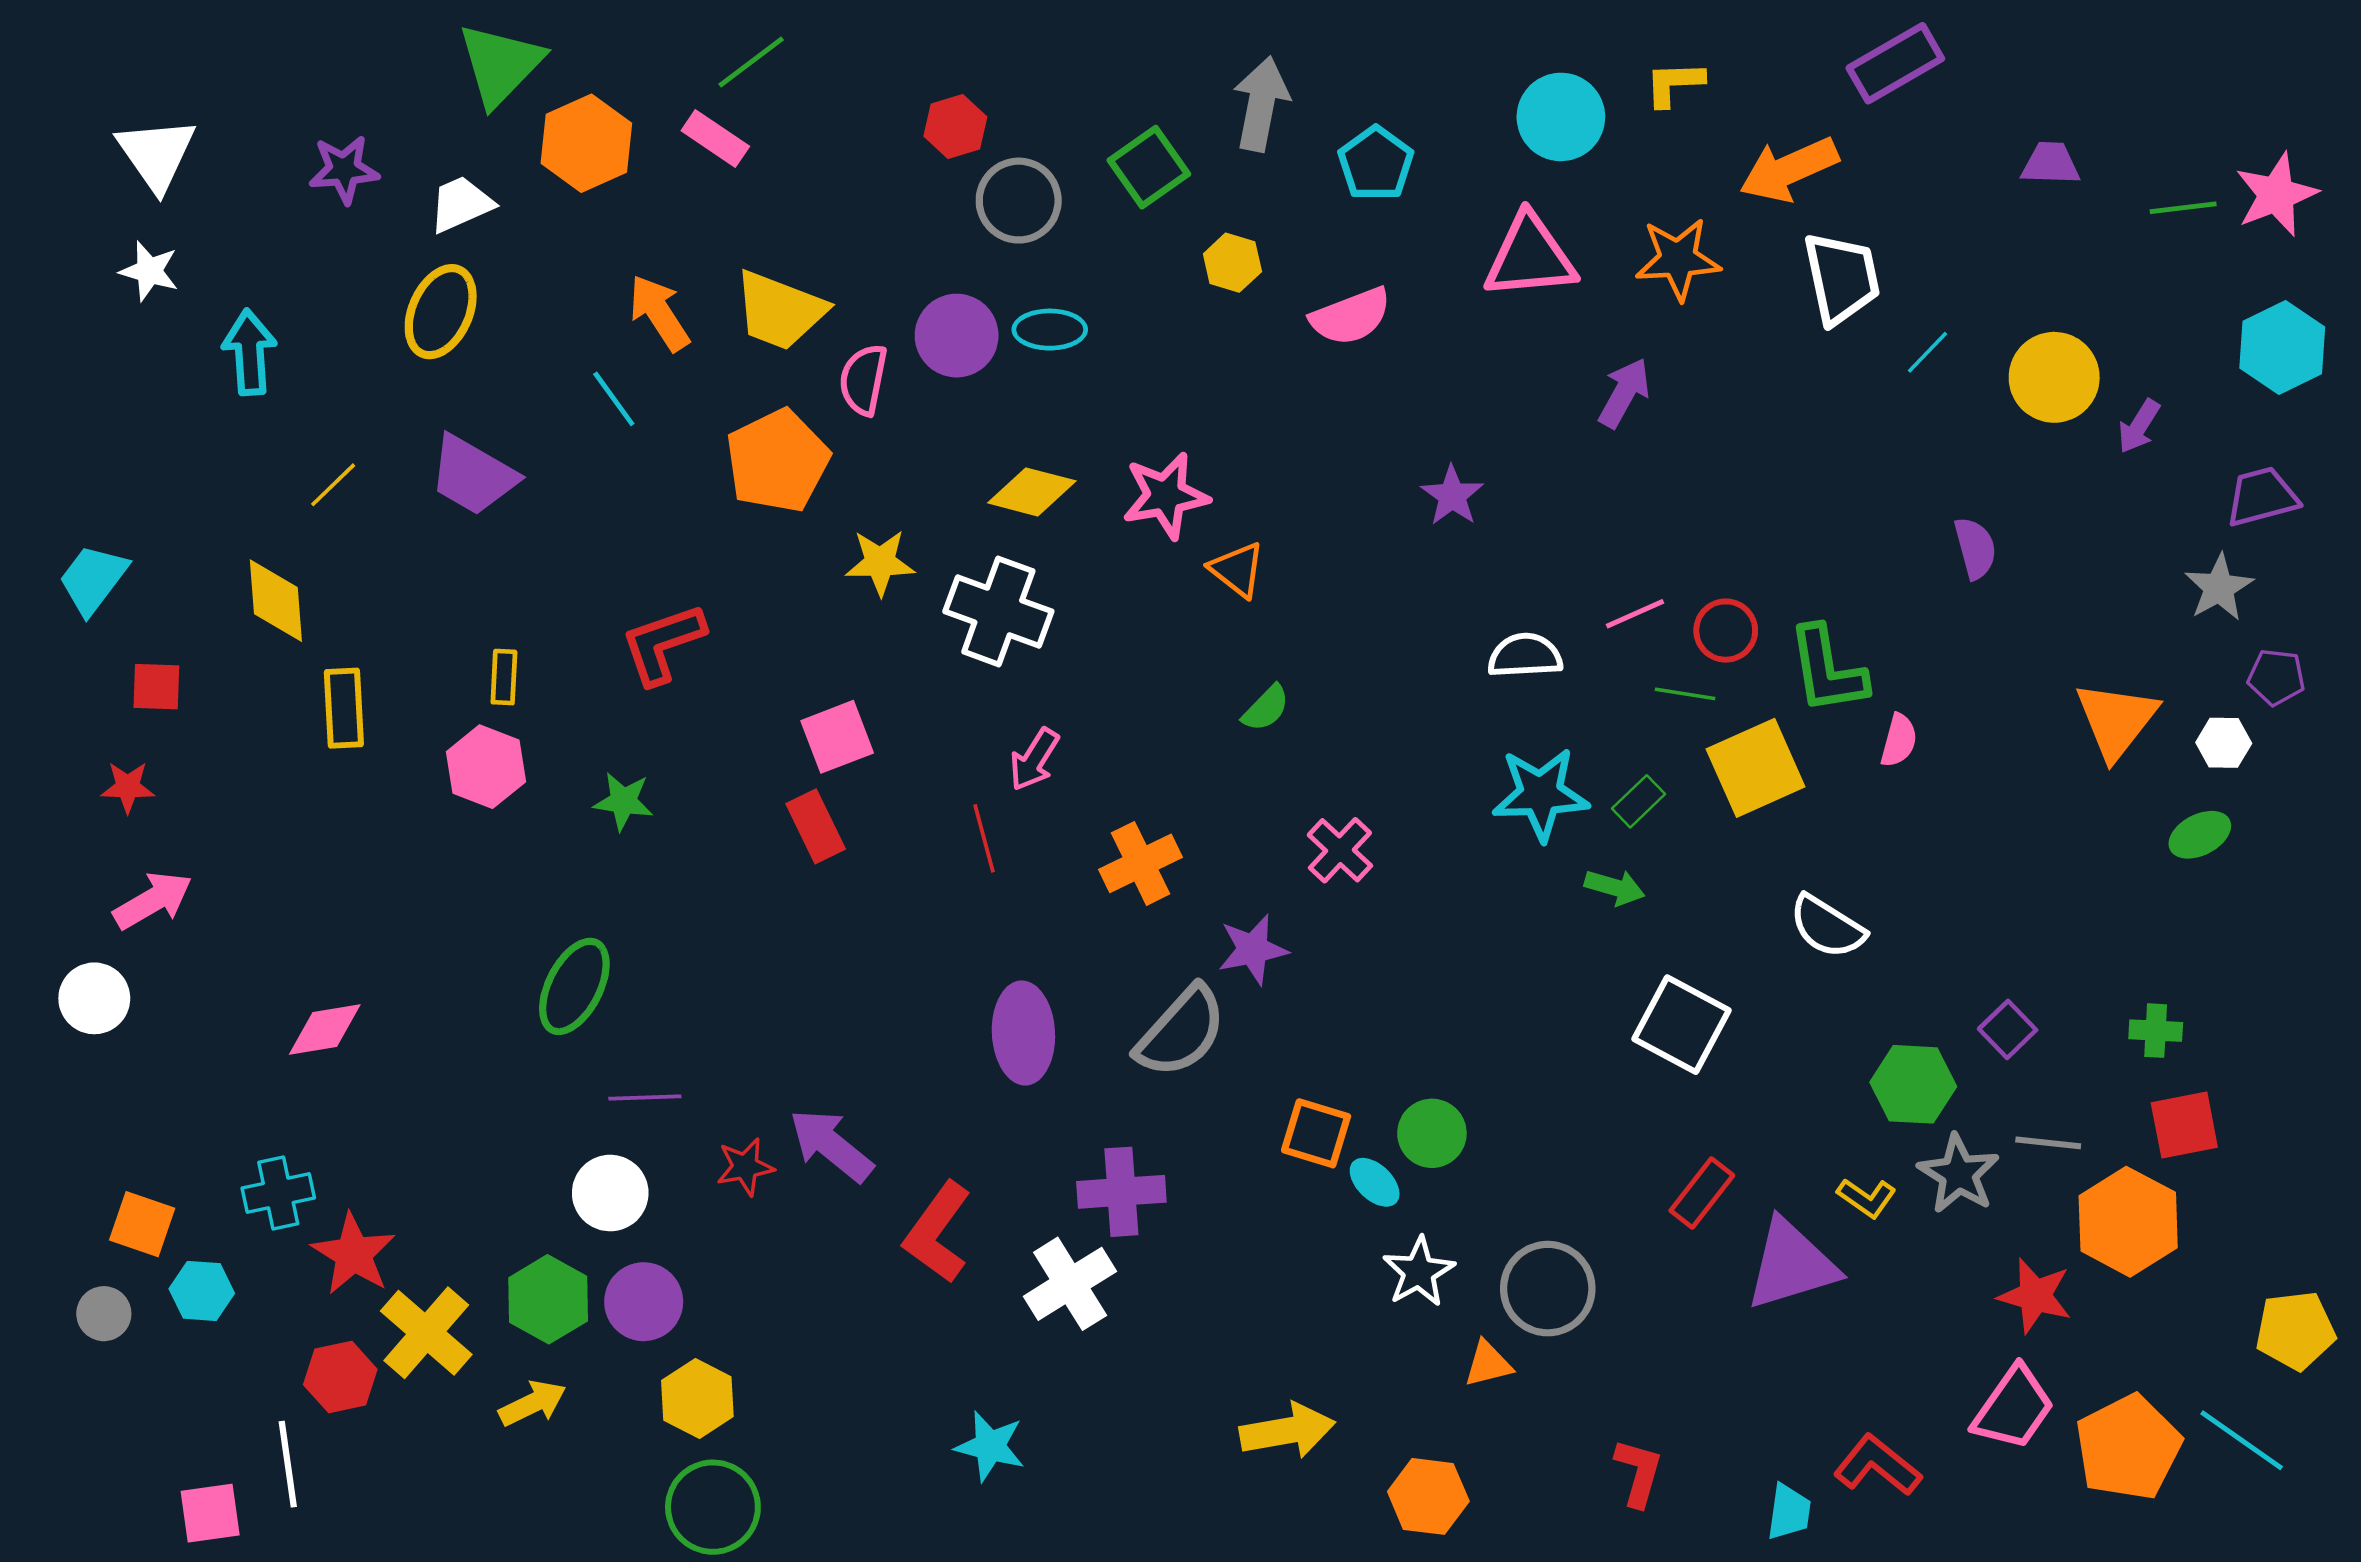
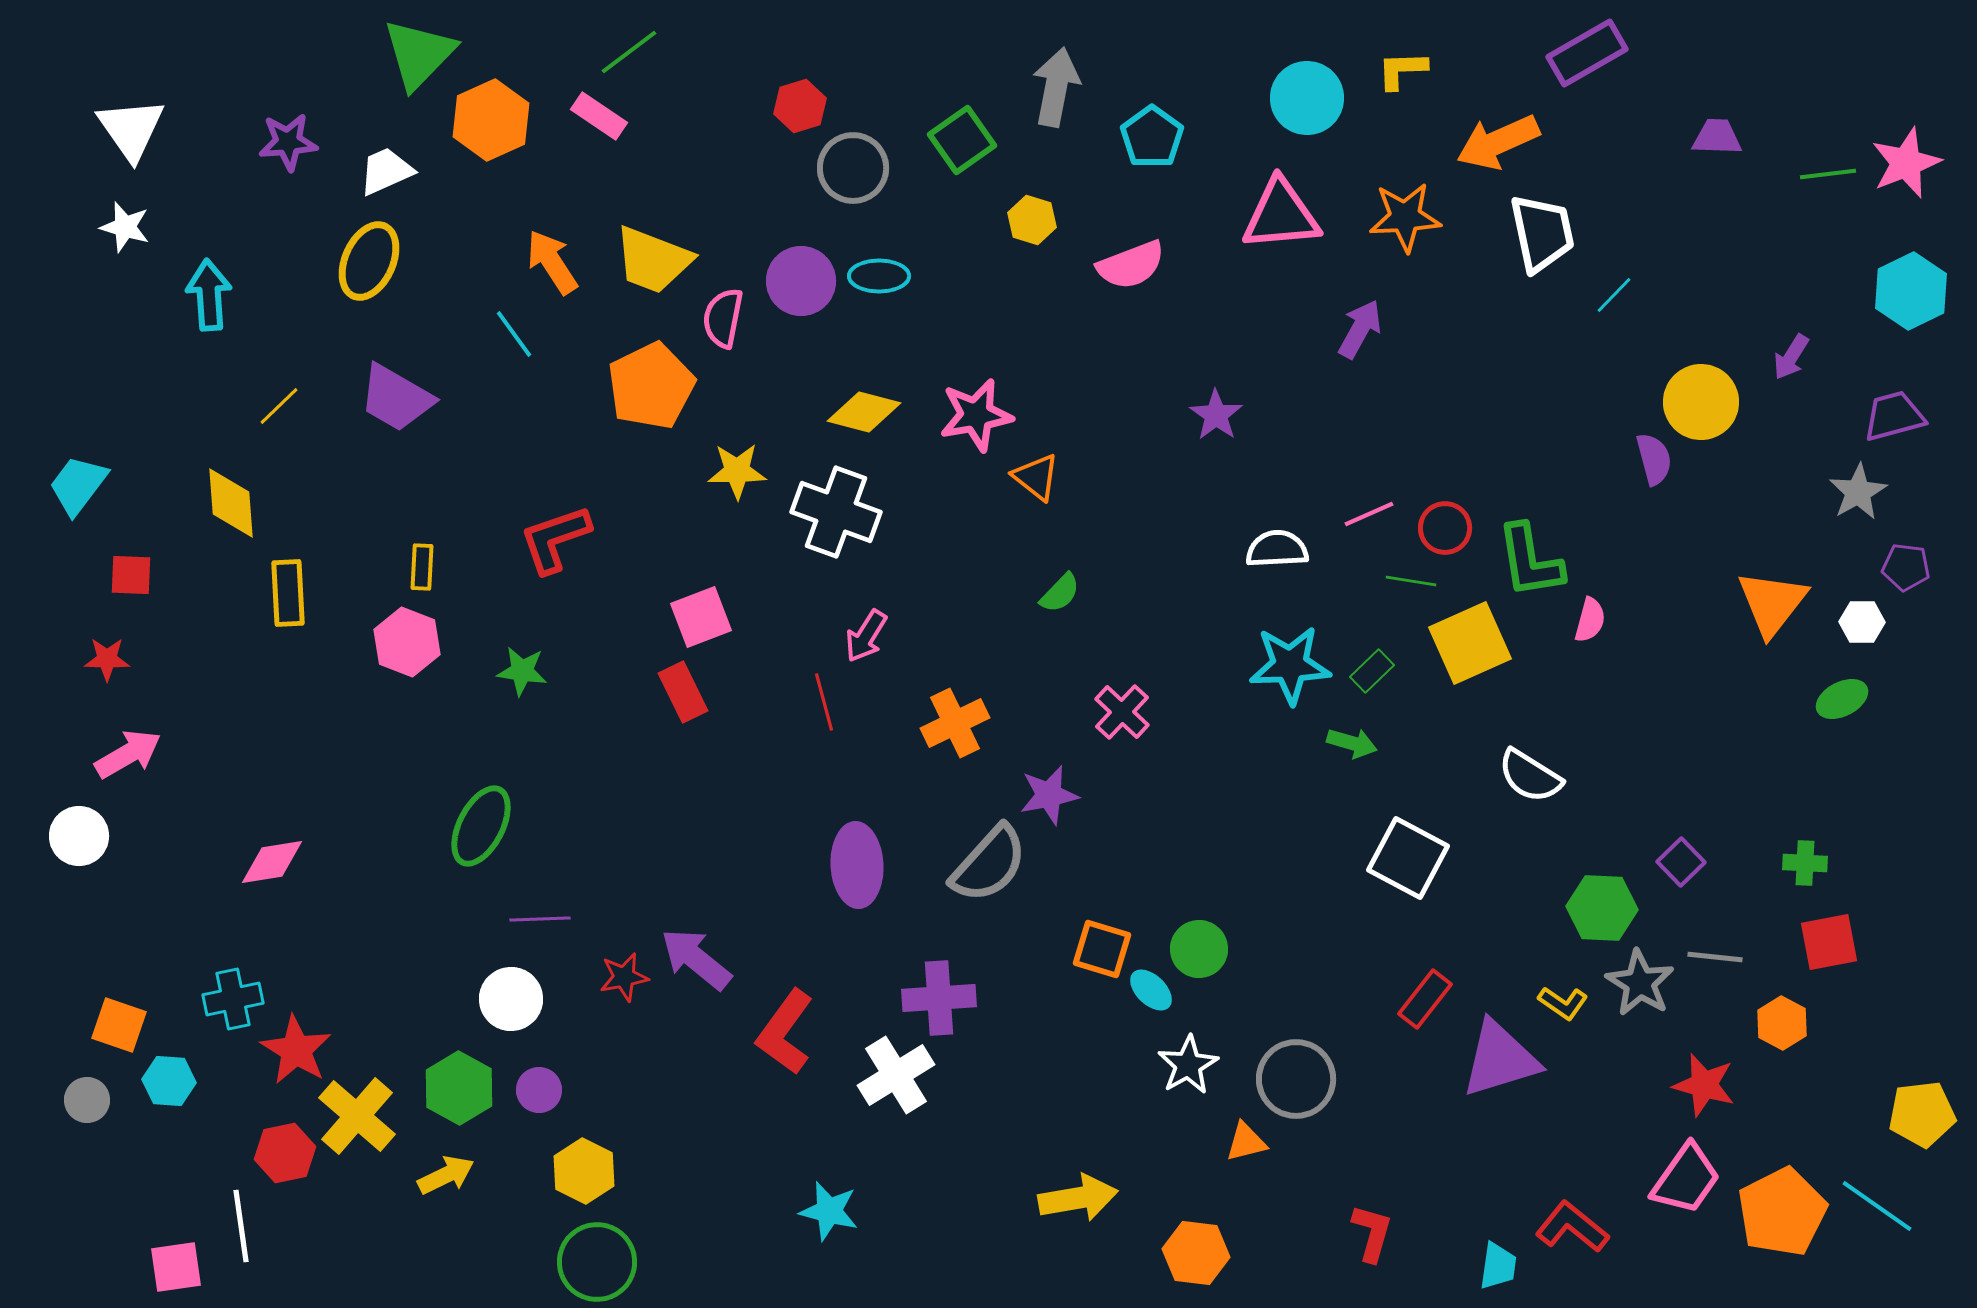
yellow circle: (2054, 377) -> (1701, 402), moved
orange hexagon: (2128, 1222) -> (1782, 1023), size x0.6
purple circle: (644, 1302) -> (539, 1090), size x0.7

